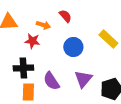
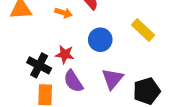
red star: (32, 41) -> (65, 54), moved
black cross: (23, 68) -> (39, 65), turned 30

